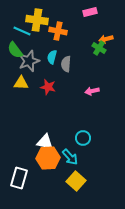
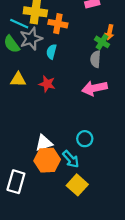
orange arrow: (106, 39) -> (109, 32), turned -64
gray star: (29, 61) -> (31, 39), moved
gray semicircle: (66, 64) -> (96, 59), moved
pink arrow: (92, 91) -> (94, 88), size x1.6
white triangle: (45, 142) -> (44, 143), turned -30

